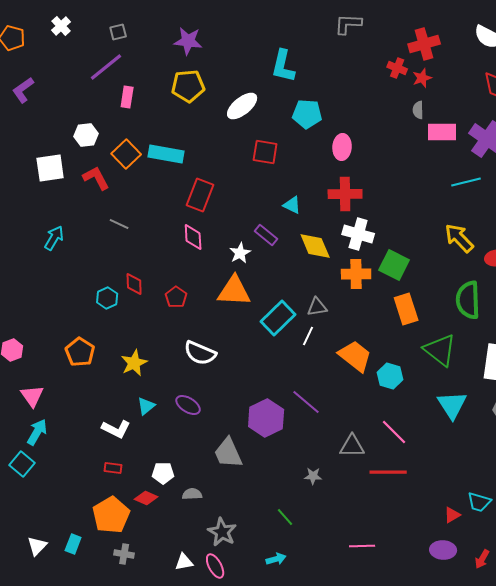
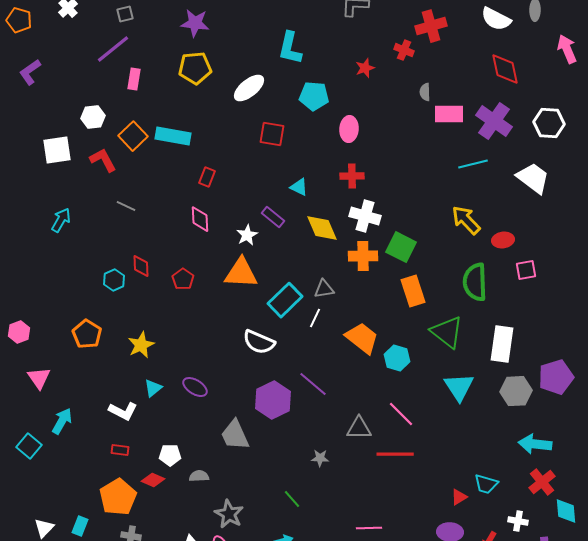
red star: (422, 78) -> (365, 68), moved
red cross: (345, 194) -> (352, 176), size x0.7
red rectangle: (200, 195) -> (207, 177), size x0.6
white semicircle: (200, 353) -> (259, 342), moved
cyan arrow: (37, 432) -> (62, 421), moved

